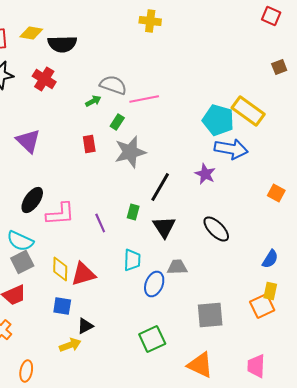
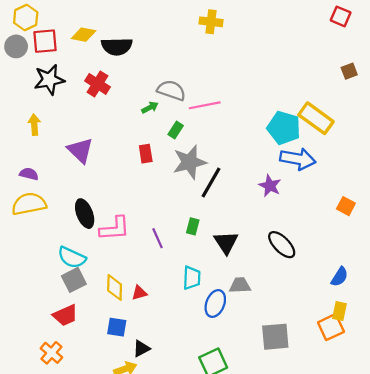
black line: (160, 187) -> (211, 182), moved
black ellipse: (32, 200) -> (85, 214), turned -56
red triangle: (83, 274) -> (139, 293), size x0.6

